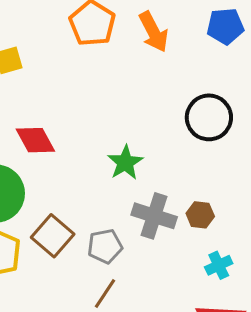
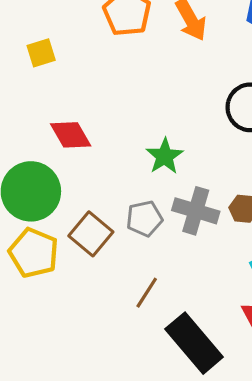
gray pentagon: (105, 246) -> (144, 219), moved

